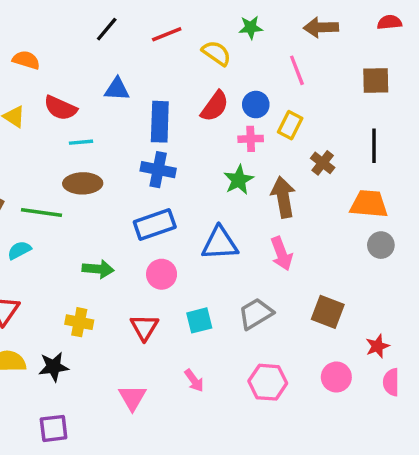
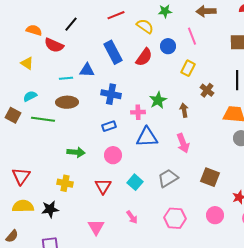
black line: (107, 29) -> (71, 24), moved
blue triangle: (117, 89) -> (87, 70), moved
blue circle: (256, 105) -> (168, 46), moved
red semicircle: (60, 108) -> (54, 45), moved
blue rectangle: (160, 122) -> (113, 52), moved, turned -30
pink cross: (251, 139) -> (138, 112), moved
brown arrow: (283, 197) -> (184, 110), size x0.6
blue rectangle: (155, 225) -> (109, 126), size x0.6
cyan semicircle: (19, 250) -> (30, 96), moved
cyan square: (199, 320) -> (135, 182), turned -35

